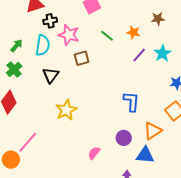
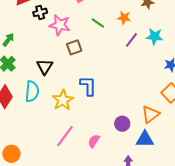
cyan semicircle: (43, 45) -> (32, 91), moved
cyan star: (162, 53) -> (155, 36), turned -30
blue L-shape: (131, 102) -> (88, 86), moved
pink line: (28, 142) -> (65, 136), moved

